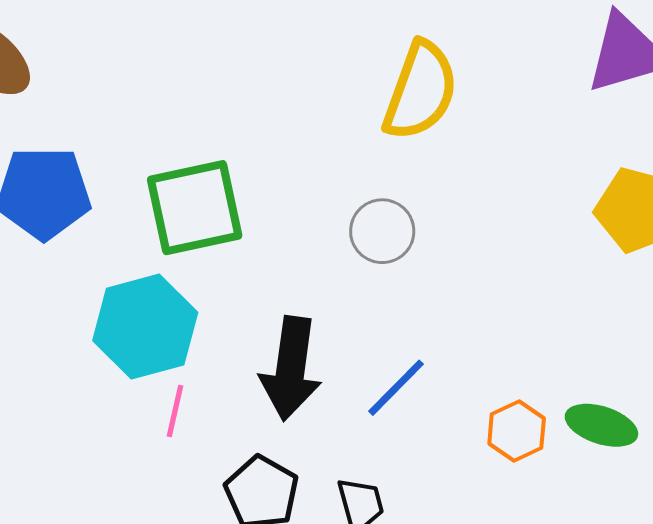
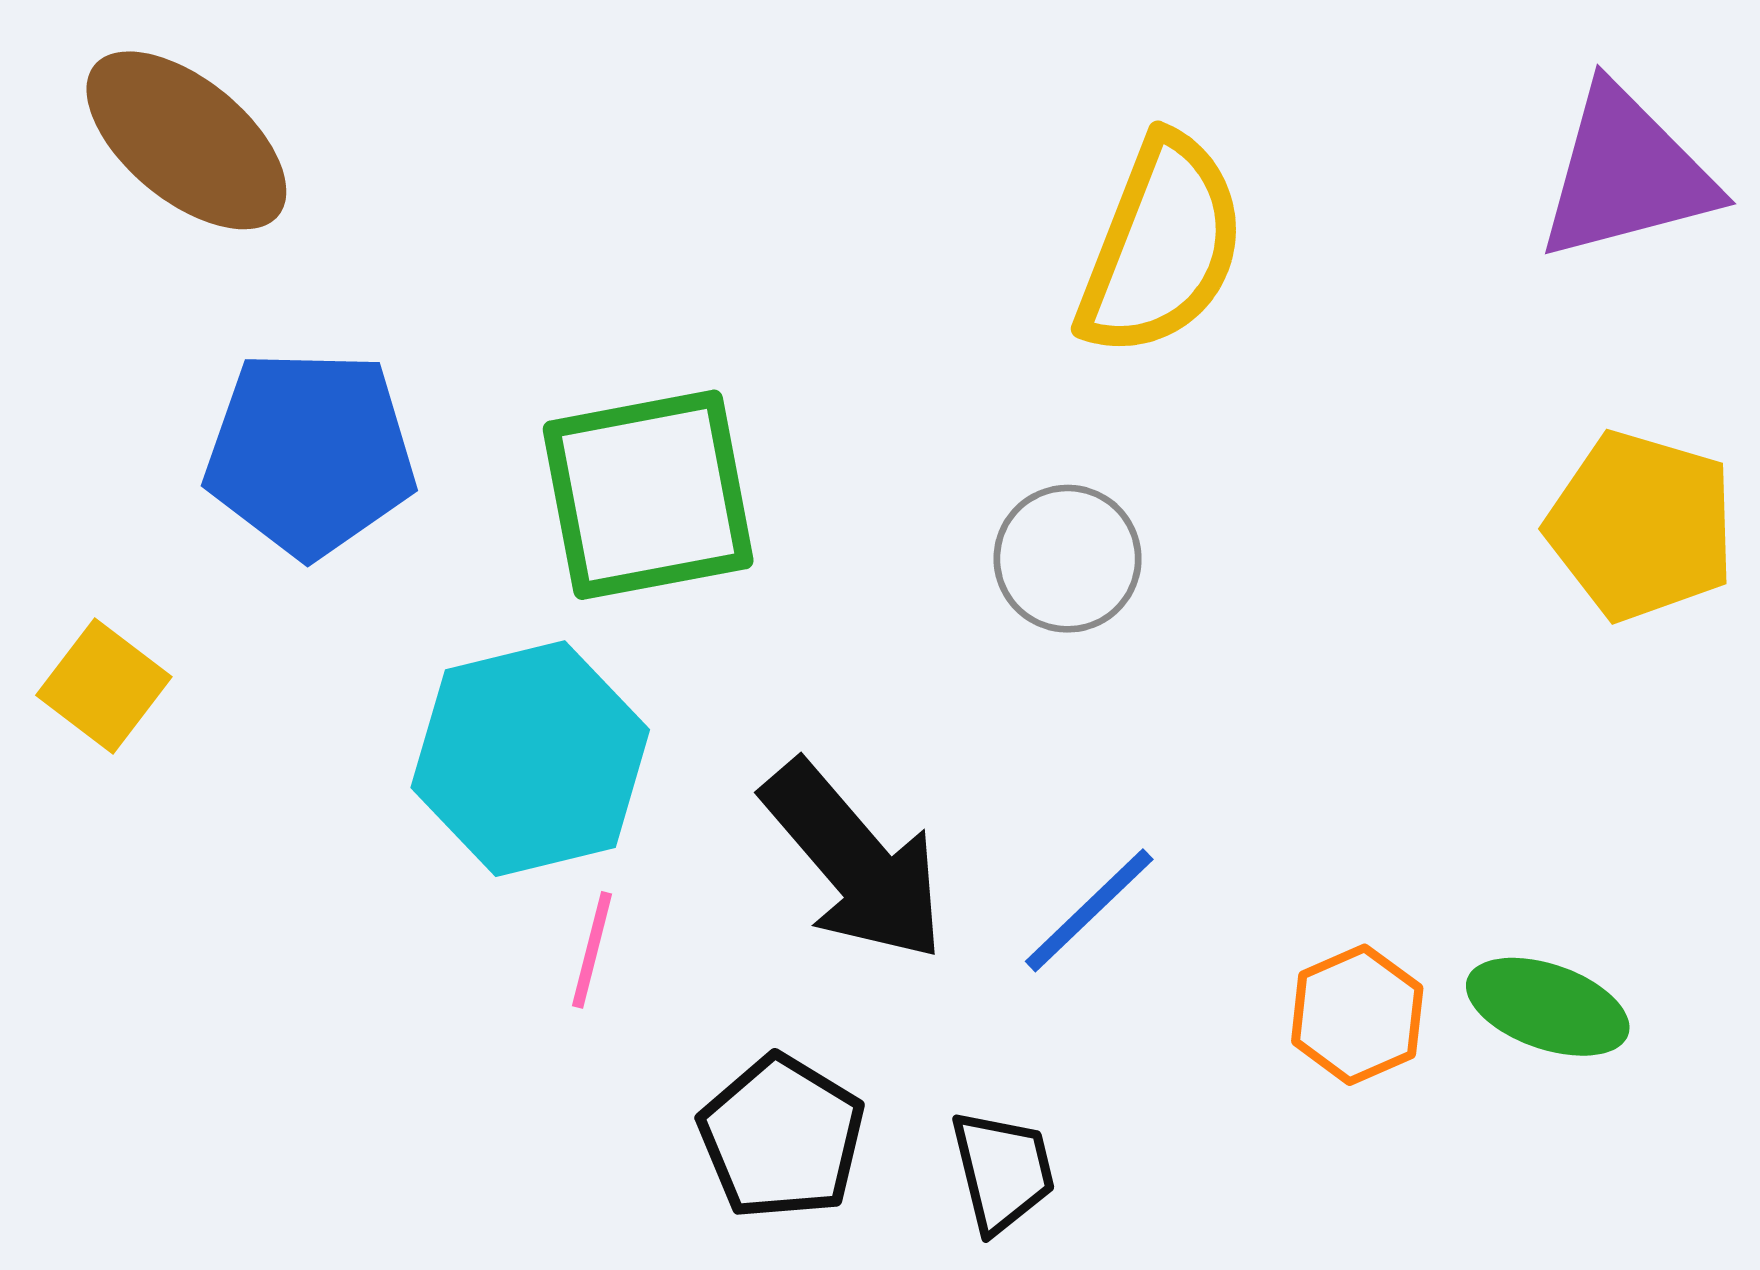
black arrow: (291, 369) -> (854, 861), turned -50

